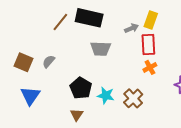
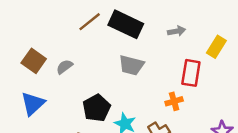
yellow rectangle: (151, 20) -> (216, 47), moved
gray arrow: (131, 28) -> (177, 31), moved
orange cross: (150, 67) -> (174, 101), moved

